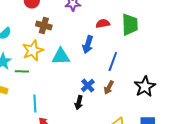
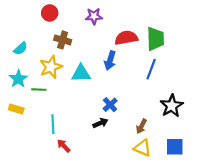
red semicircle: (103, 23) -> (126, 38), size x1.5
blue line: (113, 61) -> (151, 69), moved
brown arrow: (109, 87) -> (141, 126), moved
black arrow: (79, 102) -> (100, 123), turned -128

